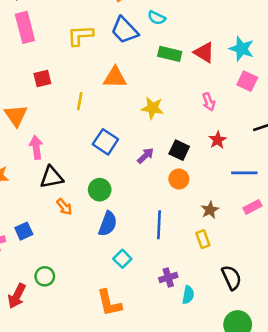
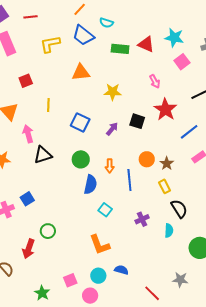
pink square: (247, 81) -> (182, 62), turned 35
yellow line: (80, 101) -> (48, 105), moved
red star: (218, 140) -> (165, 109), size x1.6
blue line: (244, 173) -> (189, 132), turned -30
orange circle: (179, 179) -> (147, 159), moved
orange arrow: (64, 207) -> (110, 166), moved, turned 48
black semicircle: (231, 278) -> (179, 209), moved
cyan semicircle: (188, 295) -> (169, 231), moved

